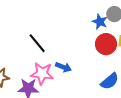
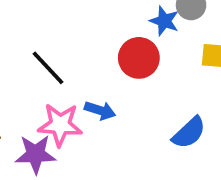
red circle: (106, 44) -> (139, 58), moved

